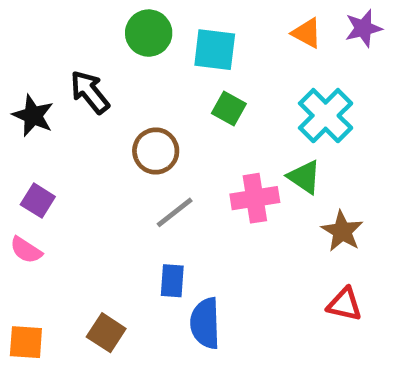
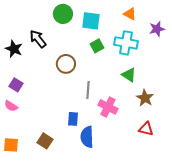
purple star: (363, 28) -> (157, 29), moved
green square: (229, 109) -> (97, 46), turned 32
cyan cross: (326, 116) -> (126, 43), moved, turned -35
pink cross: (255, 198) -> (108, 107), moved, turned 36
gray line: (175, 212) -> (88, 90), moved, turned -48

